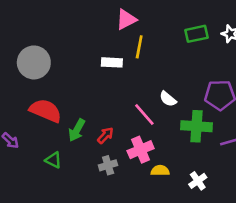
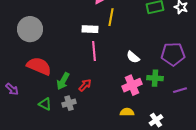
pink line: (144, 115) -> (94, 51), moved, turned 36
green cross: (196, 126) -> (155, 78), size x0.7
pink cross: (141, 150) -> (132, 85), moved
gray cross: (108, 165) -> (69, 103), moved

